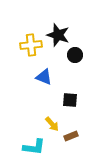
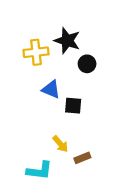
black square: (70, 100) -> (73, 106), moved

